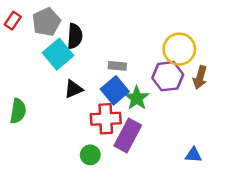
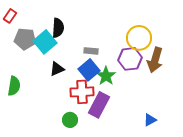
gray pentagon: (46, 22) -> (25, 39), moved, turned 30
brown arrow: (200, 77) -> (155, 60), size x1.4
blue triangle: (194, 155) -> (150, 120), turned -32

